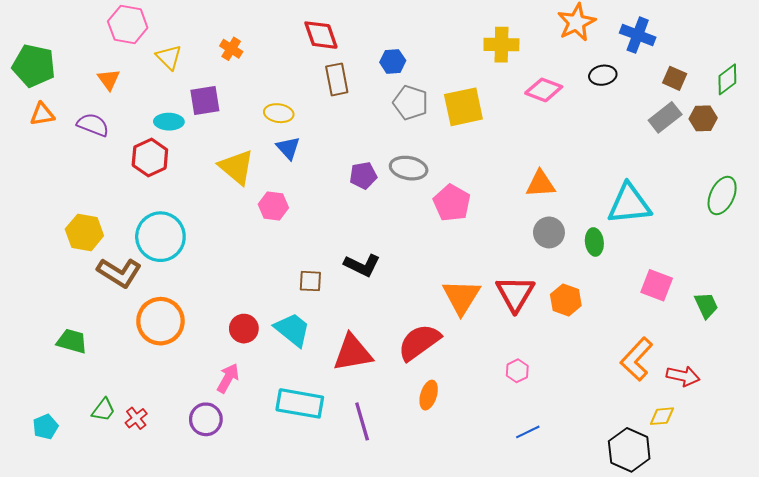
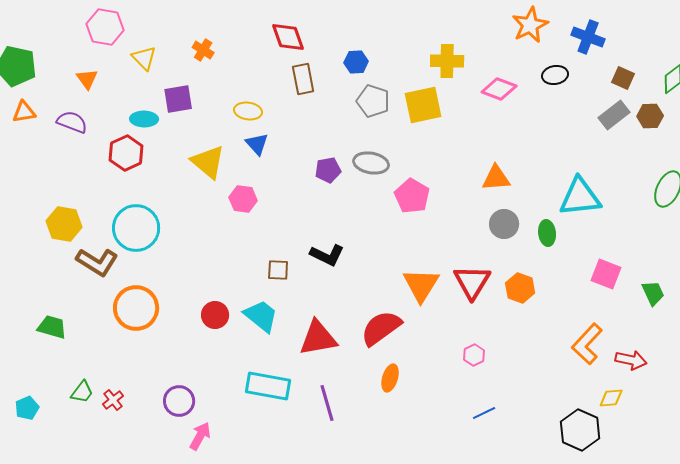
yellow cross: (501, 45) -> (447, 61), moved
pink arrow: (228, 378) -> (200, 436), moved

